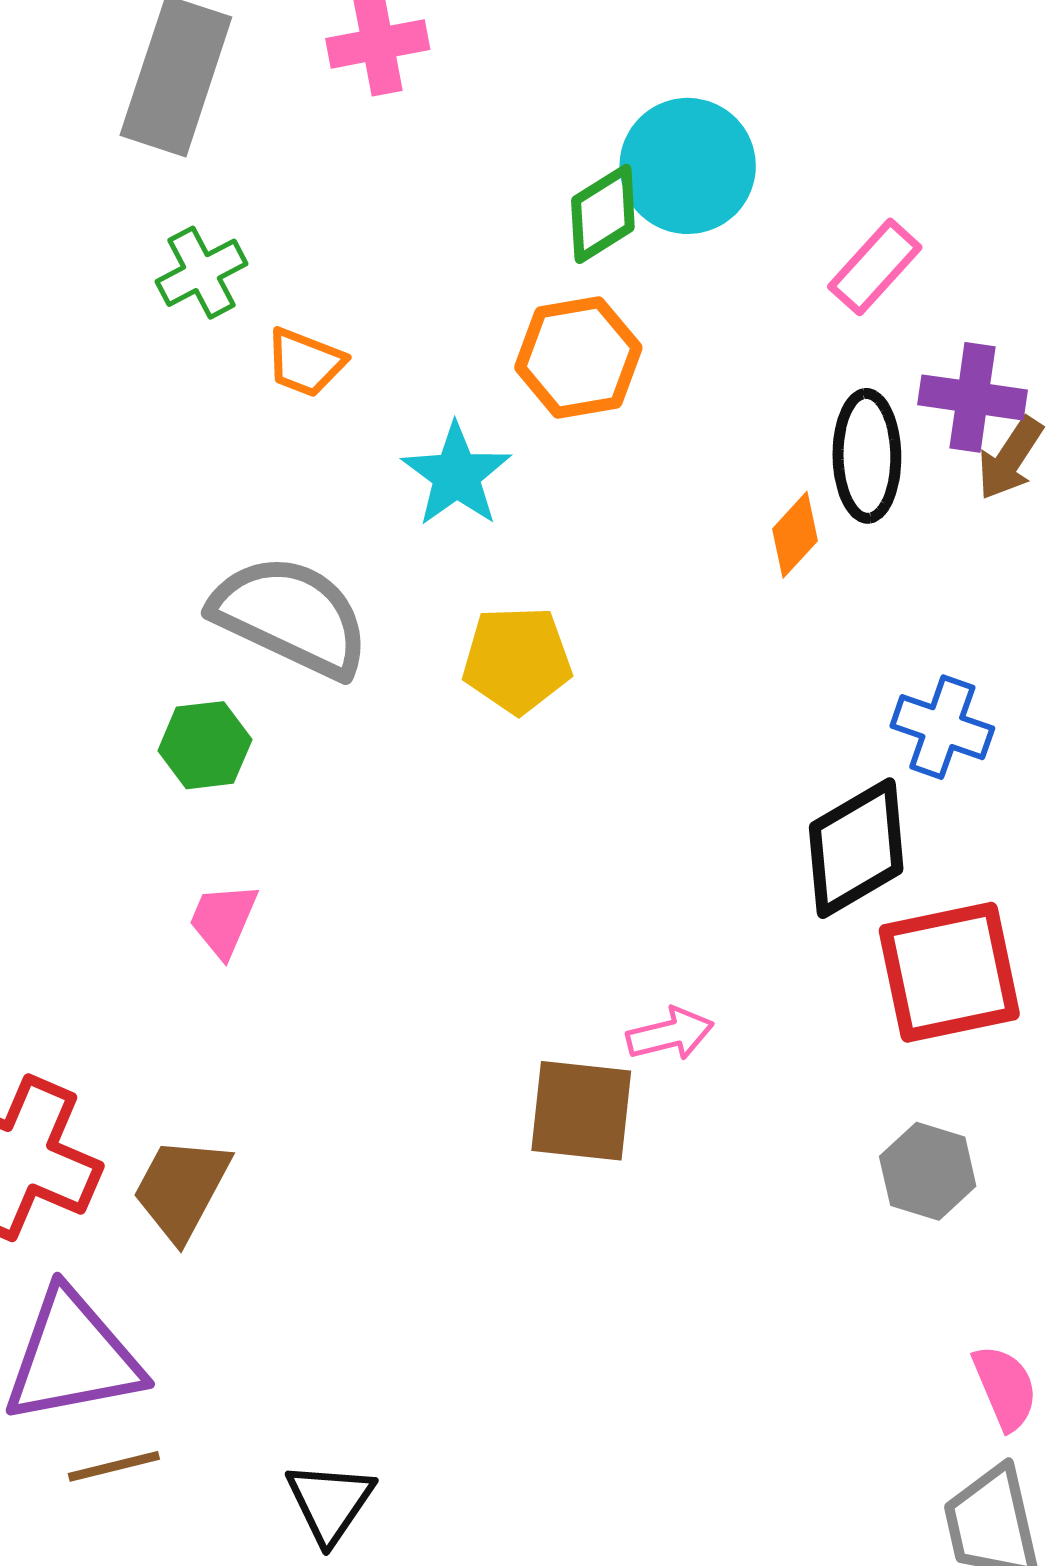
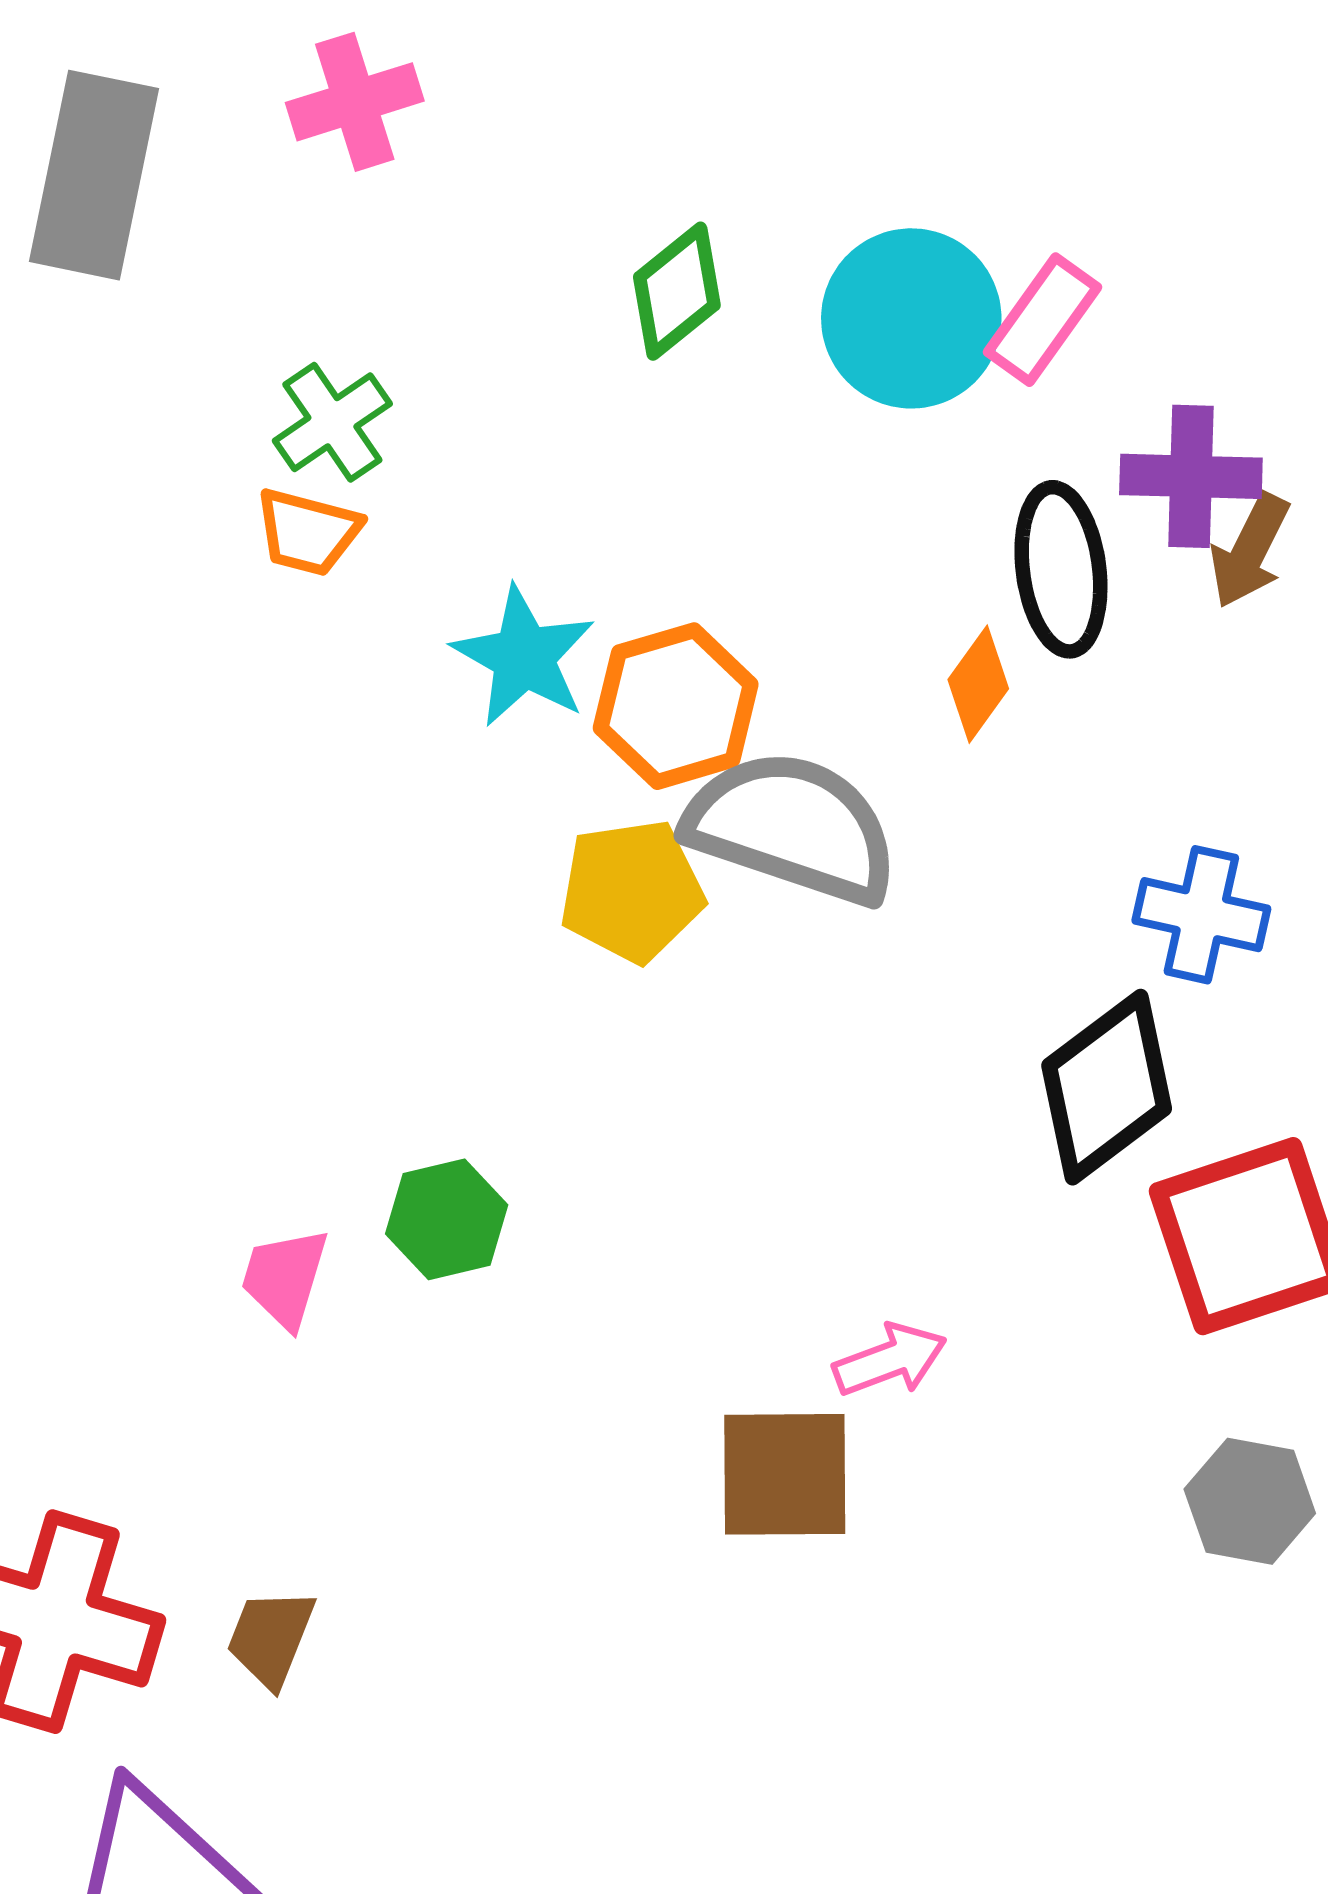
cyan circle: (688, 166) -> (911, 318), moved
green cross: (202, 273) -> (332, 422), moved
orange hexagon: (578, 357) -> (676, 706), moved
gray semicircle: (291, 616) -> (792, 827), moved
green hexagon: (205, 745) -> (447, 1219), moved
brown trapezoid: (181, 1189) -> (271, 1638), size x0.7

